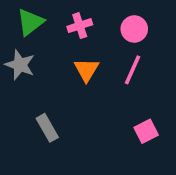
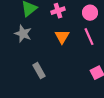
pink line: (133, 70) -> (89, 37), turned -48

